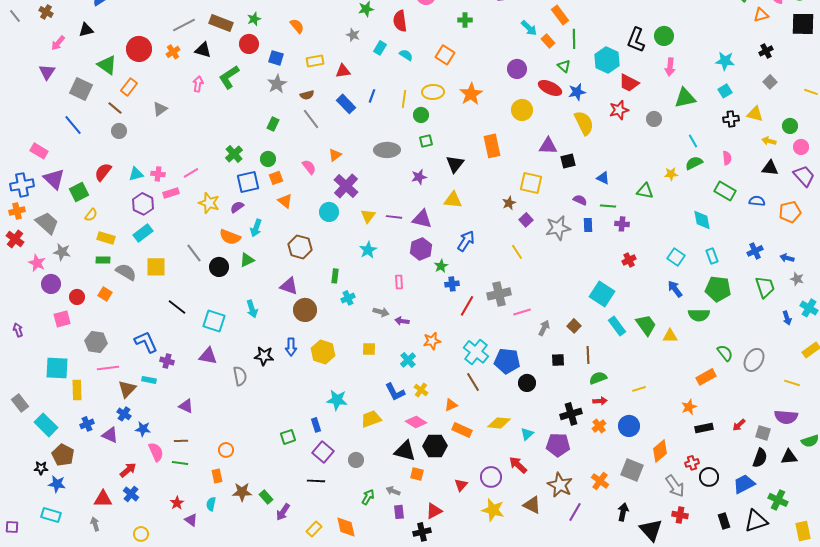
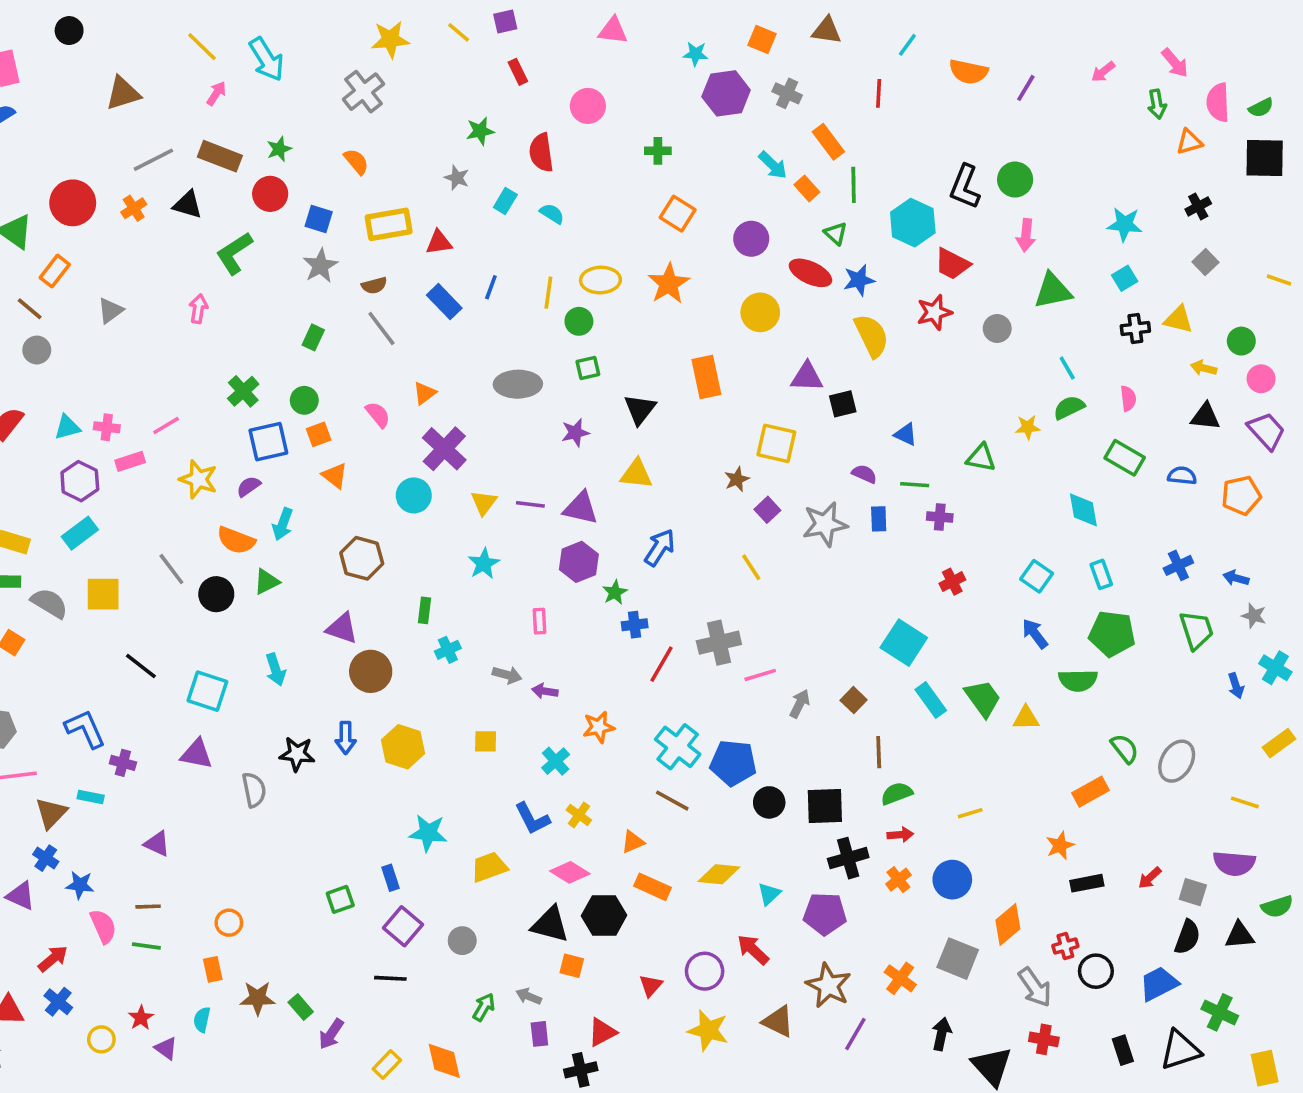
orange square: (445, 55) -> (678, 214), moved
yellow rectangle: (315, 61) -> (389, 224), size x1.4
pink arrow: (198, 84) -> (198, 309), moved
black square: (558, 360) -> (825, 806), moved, size x1.6
brown line: (473, 382) -> (672, 801), turned -30
yellow circle: (141, 534) -> (101, 1039), moved

